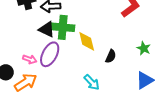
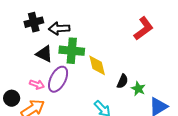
black triangle: (47, 29) -> (44, 54), moved
green star: (144, 48) -> (138, 89), moved

